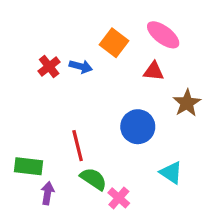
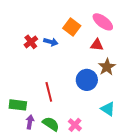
brown star: (187, 103) -> (107, 67), moved
green semicircle: (93, 179) -> (51, 124), moved

